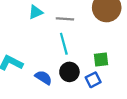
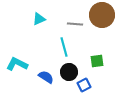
gray line: (65, 19) -> (75, 24), moved
blue square: (93, 80) -> (84, 85), moved

